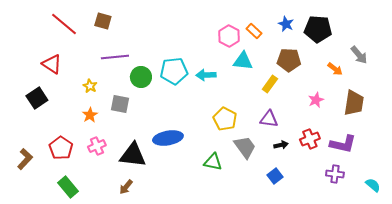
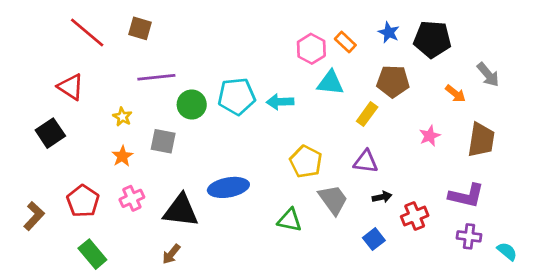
red cross: (310, 139) -> (415, 216), moved
purple cross: (335, 174) -> (469, 236), moved

